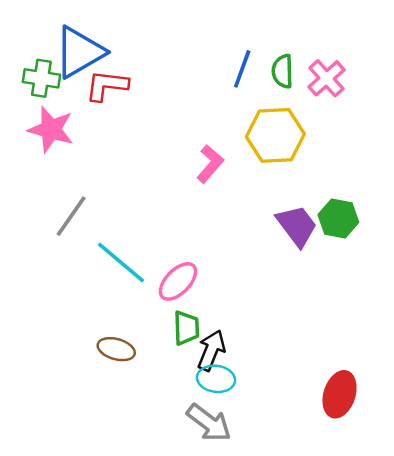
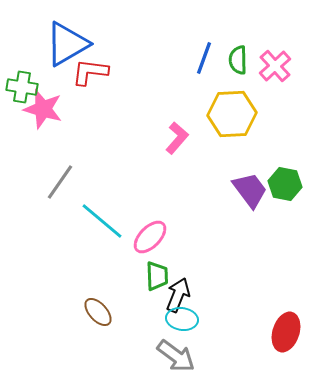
green cross: (41, 78) -> (22, 87), moved
brown ellipse: (116, 349) -> (98, 312), moved, turned 32

